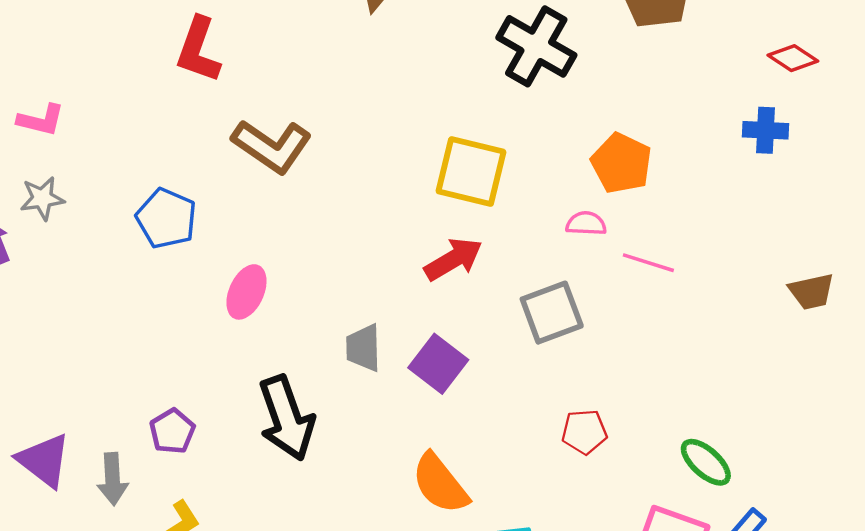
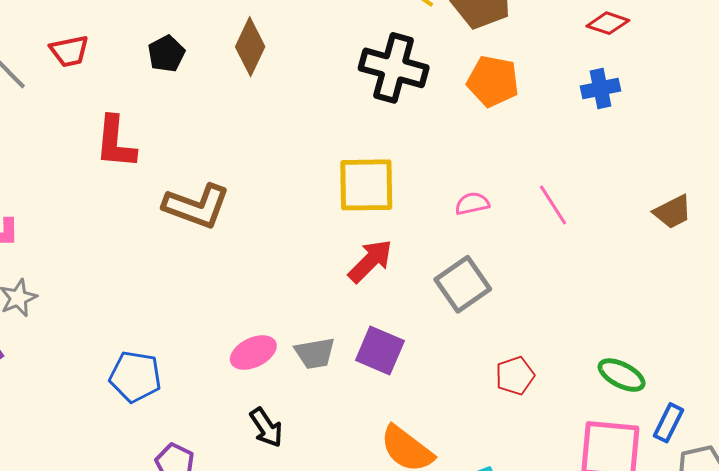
orange pentagon: (621, 163) -> (493, 81), moved
blue pentagon: (166, 218) -> (135, 377), moved
pink line: (648, 263) -> (553, 205), moved, turned 54
pink ellipse: (246, 292) -> (253, 352), moved, turned 54
gray trapezoid: (363, 348) -> (315, 353), turned -84
black arrow: (287, 418) -> (266, 427), size x0.6

